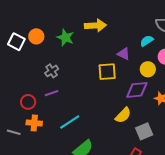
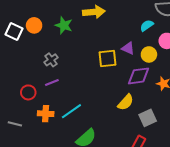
purple triangle: (124, 54) -> (128, 48), moved
orange cross: (34, 123) -> (46, 114), moved

